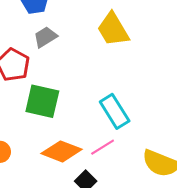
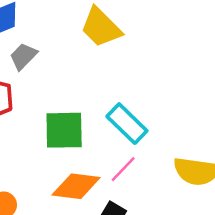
green square: (42, 101) -> (64, 130), moved

